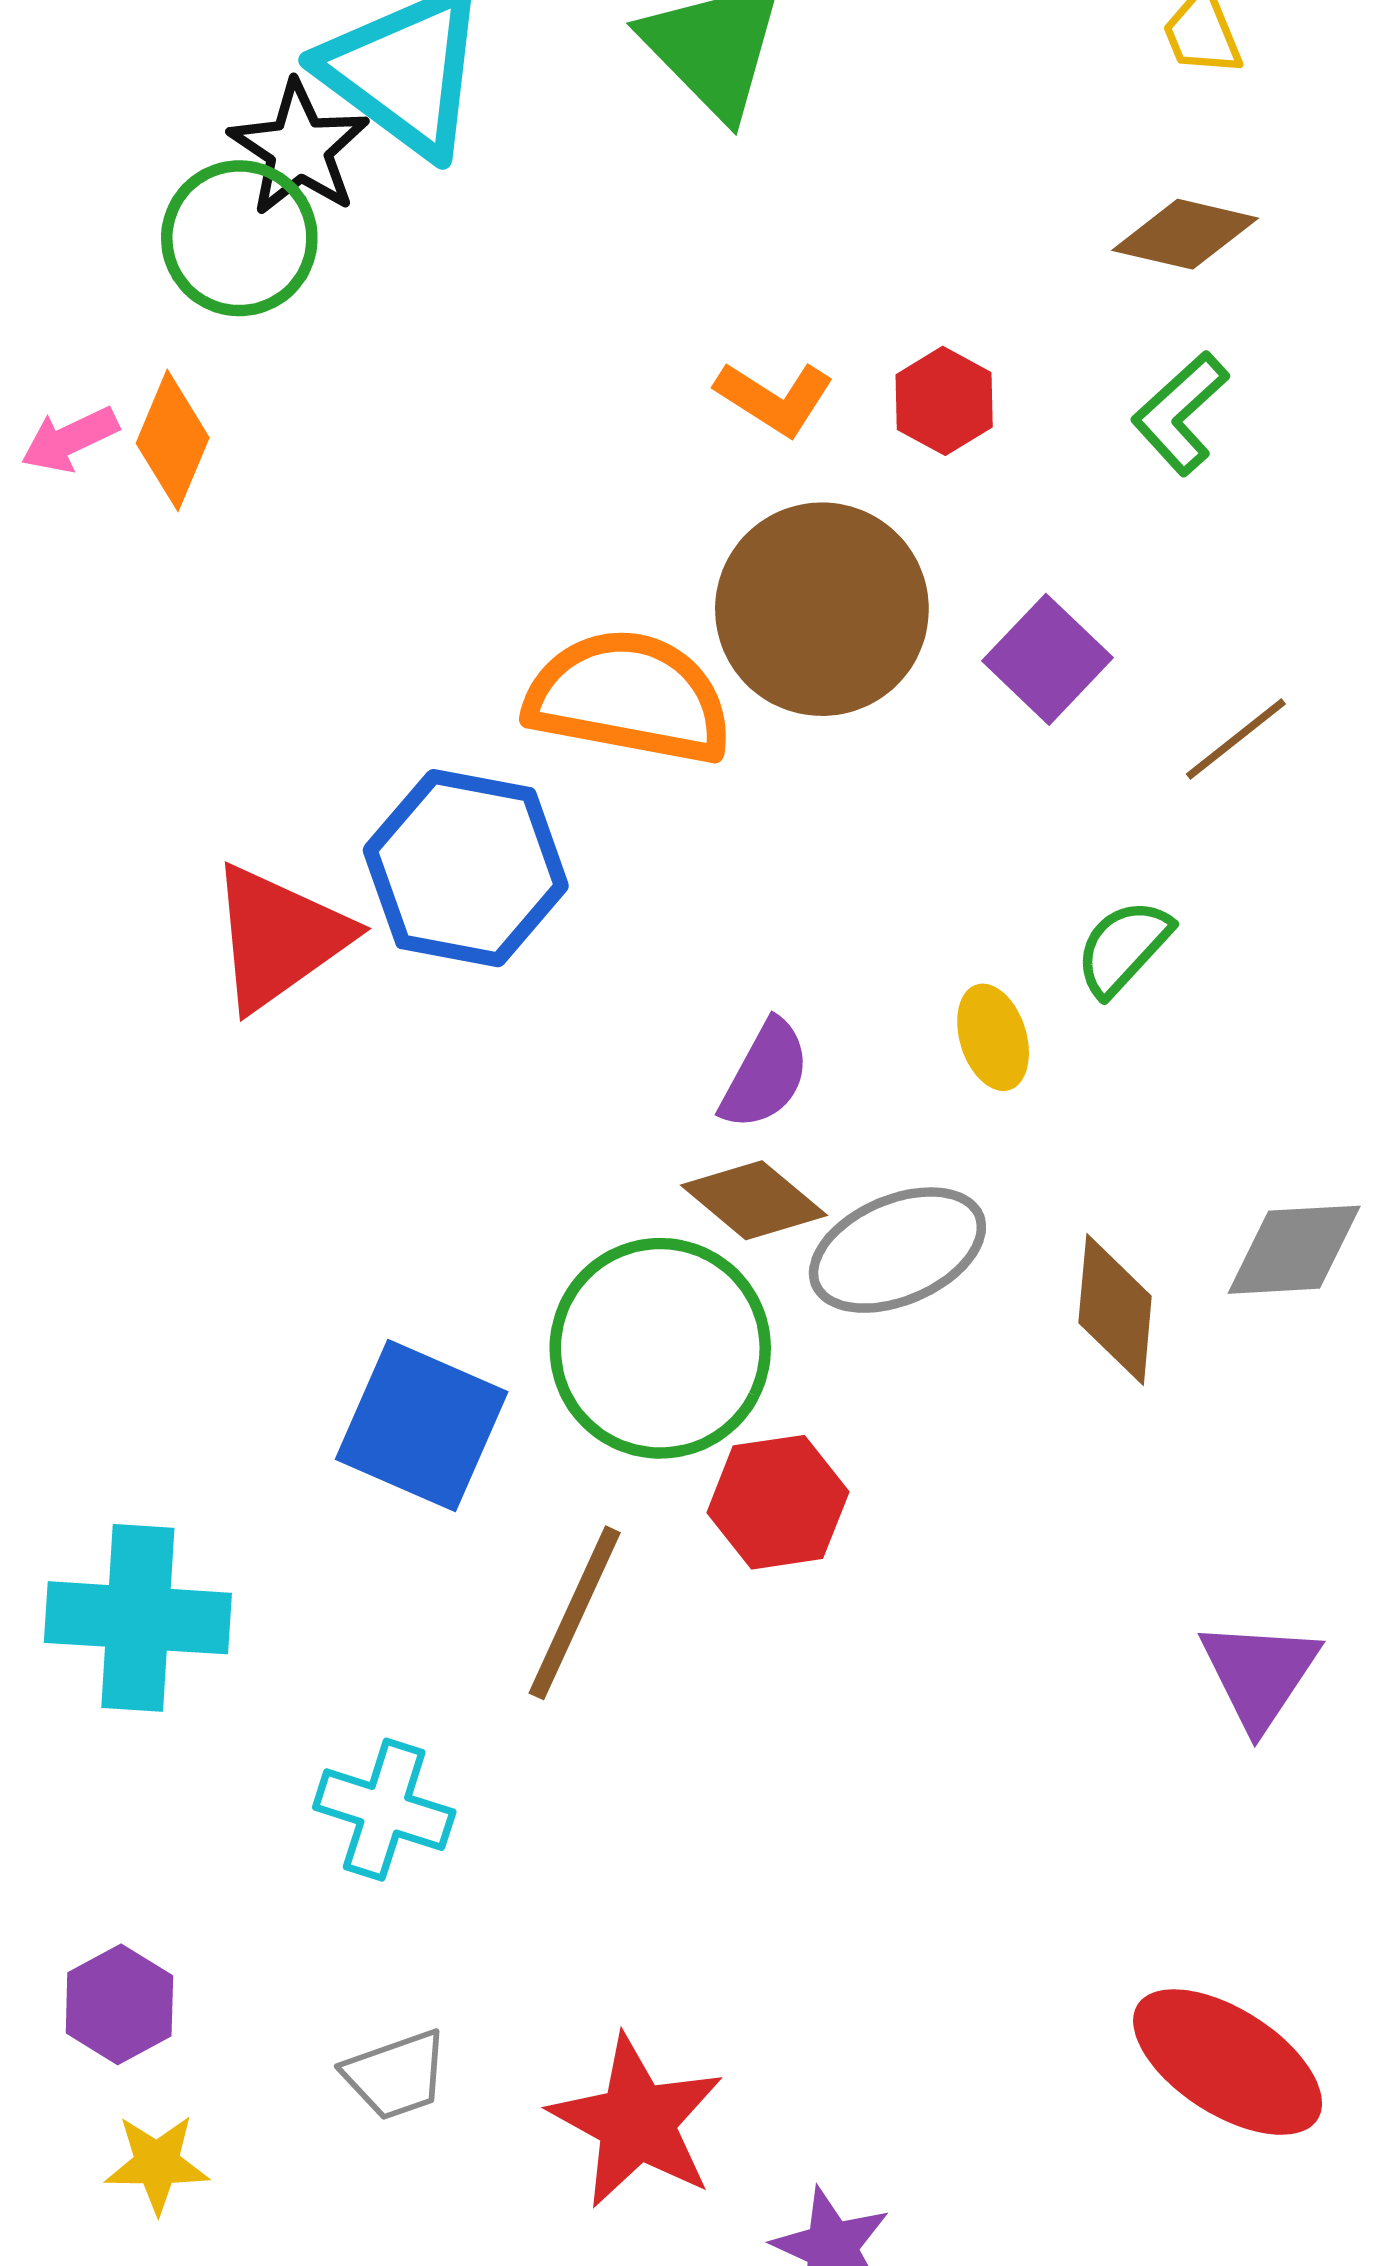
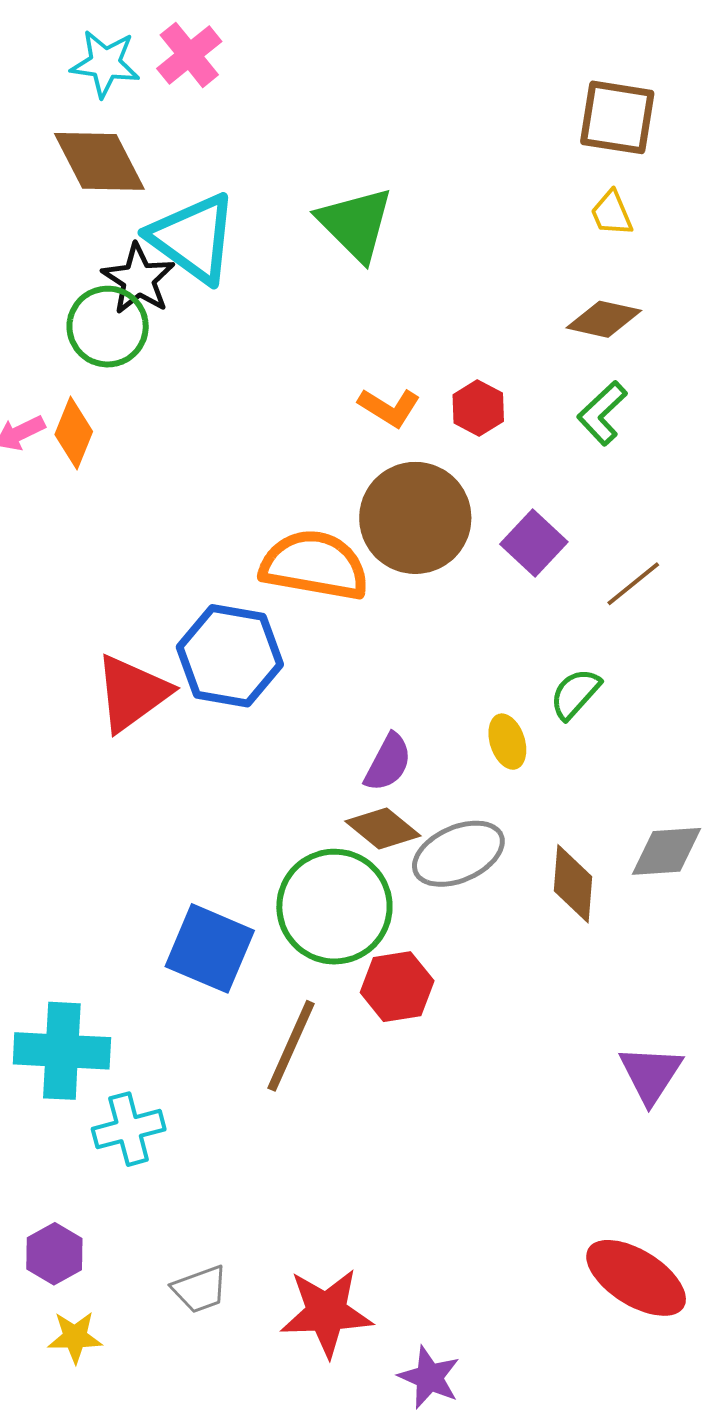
cyan cross: (384, 1810) -> (129, 1129), moved, turned -32
red star: (637, 2122) -> (326, 1313), turned -30

